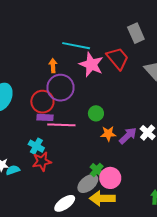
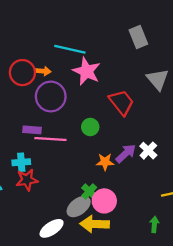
red trapezoid: (118, 58) -> (121, 102), moved
orange arrow: (53, 66) -> (43, 71), turned 96
red circle: (42, 102) -> (22, 73), moved
orange star: (108, 134) -> (105, 162), moved
cyan cross: (36, 146) -> (21, 162), turned -35

